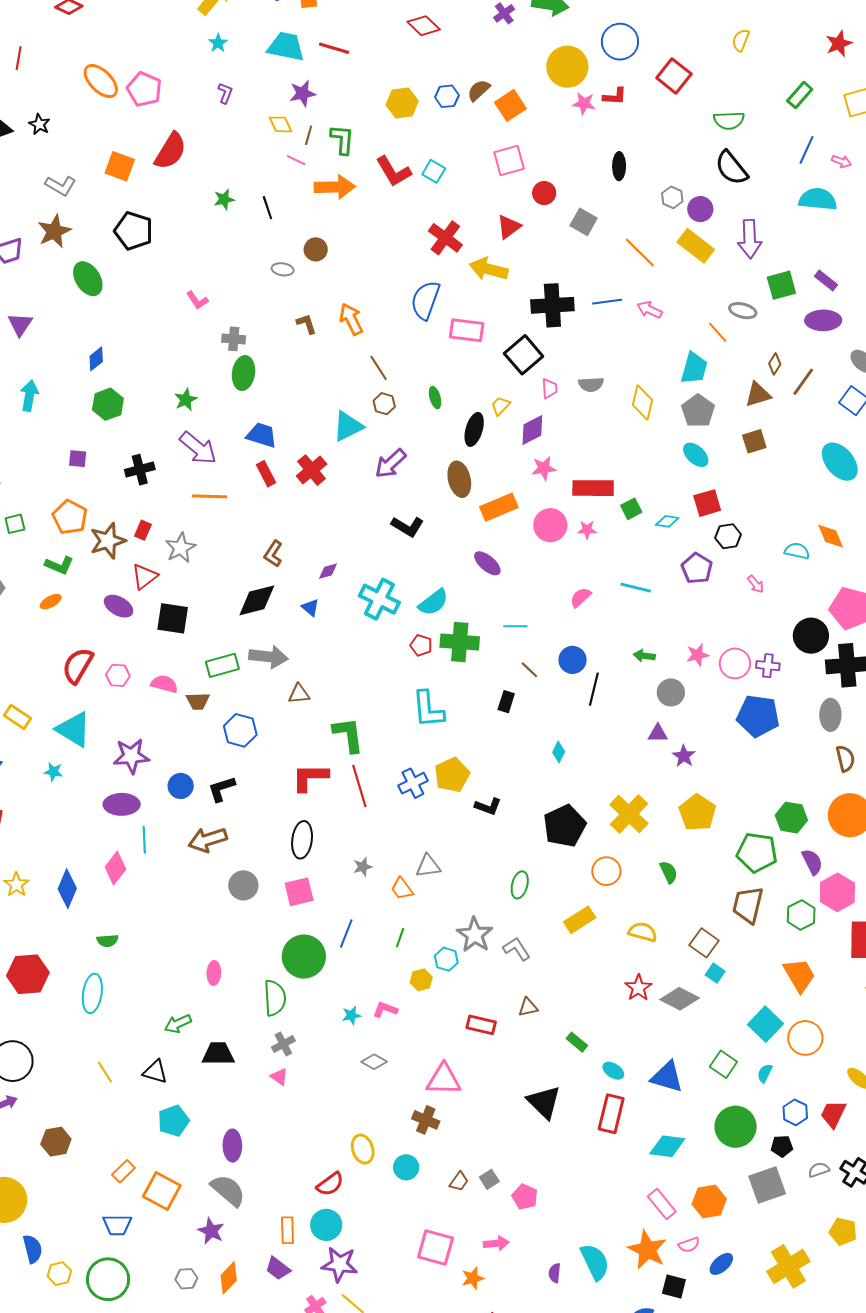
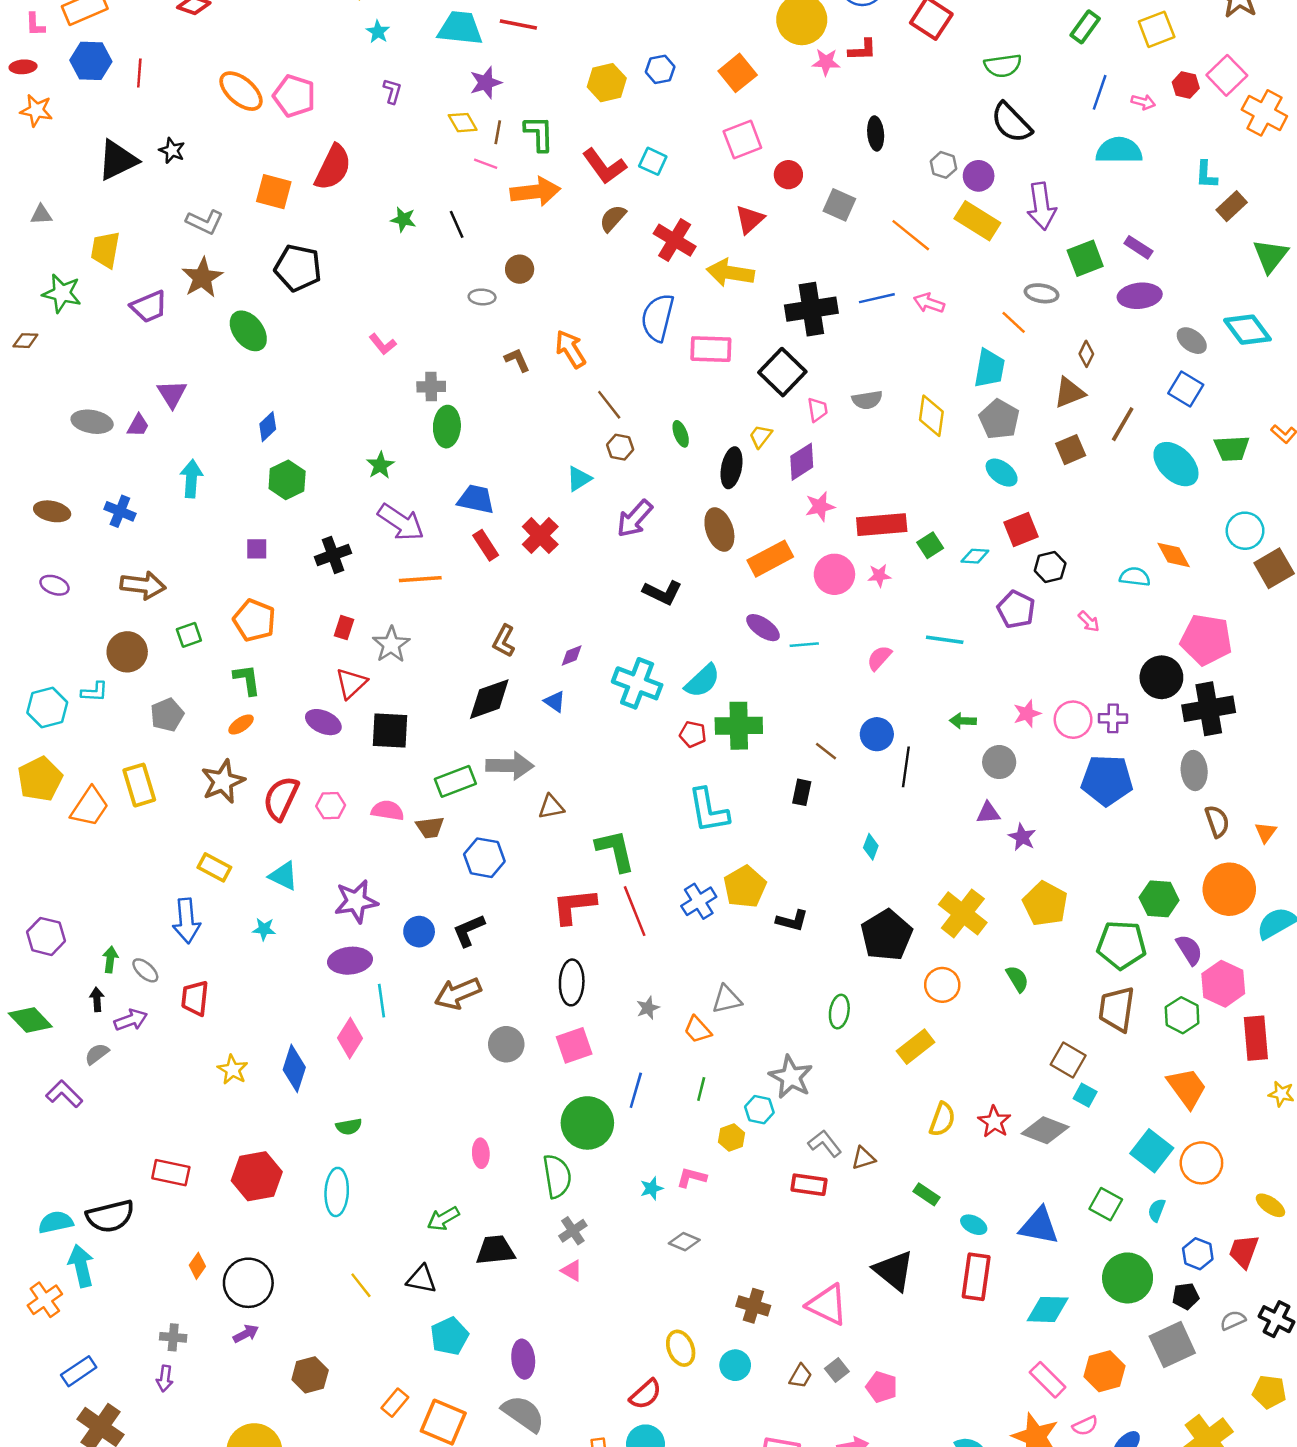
brown semicircle: (479, 90) -> (613, 218), moved
green star: (224, 199) -> (403, 219), turned 30
brown line: (803, 382) -> (1123, 424), moved
cyan triangle: (348, 426) -> (579, 479), size x0.7
brown star: (108, 541) -> (223, 781), moved
green L-shape: (59, 565) -> (247, 680), turned -116
cyan line: (515, 626) -> (804, 645), moved
cyan triangle: (74, 729) -> (283, 876), size x0.7
yellow semicircle: (643, 932) -> (942, 1119), moved, turned 100
gray L-shape: (517, 949) -> (825, 1144), moved
pink triangle: (444, 1079) -> (827, 1305), moved, turned 30

